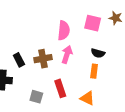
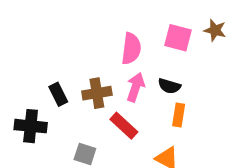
black semicircle: (98, 53) -> (169, 86), moved
red rectangle: (60, 88) -> (124, 126), moved, turned -30

